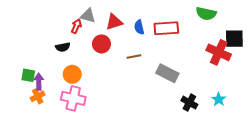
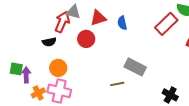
red arrow: (76, 26) -> (62, 22), size x1.5
red rectangle: (166, 28) -> (166, 24), moved, turned -40
brown line: (134, 56) -> (117, 84), moved
gray rectangle: (167, 73) -> (135, 67), moved
orange cross: (38, 96) -> (38, 93), moved

